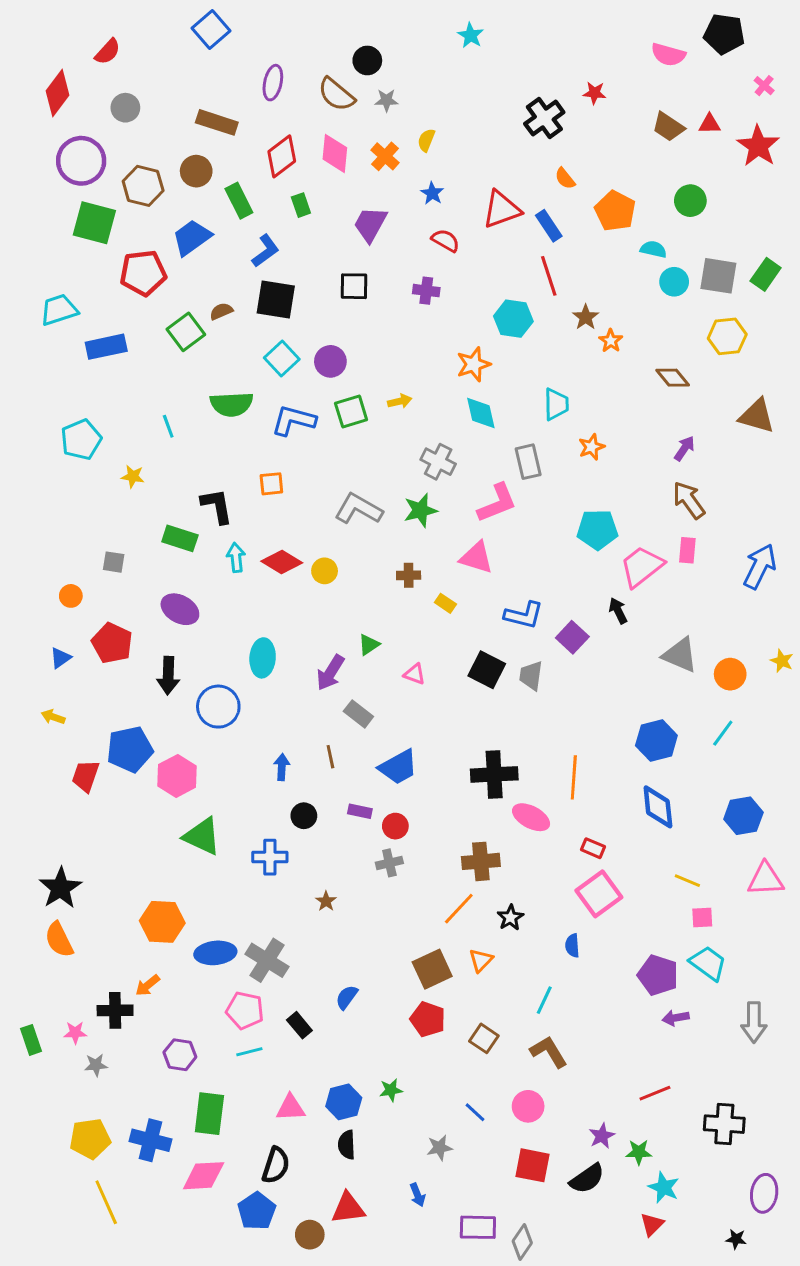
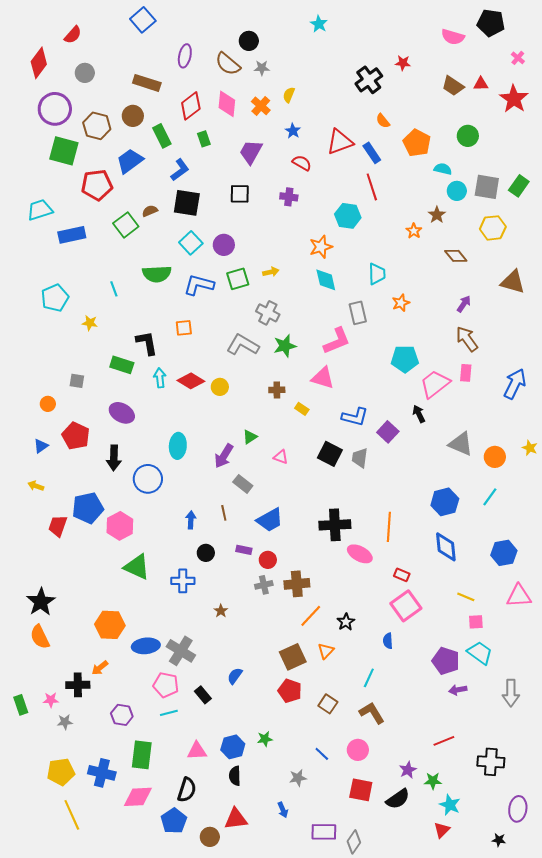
brown star: (586, 317) -> (437, 215), moved
gray cross: (438, 462) -> (268, 313), moved
brown cross: (481, 861) -> (297, 584), moved

